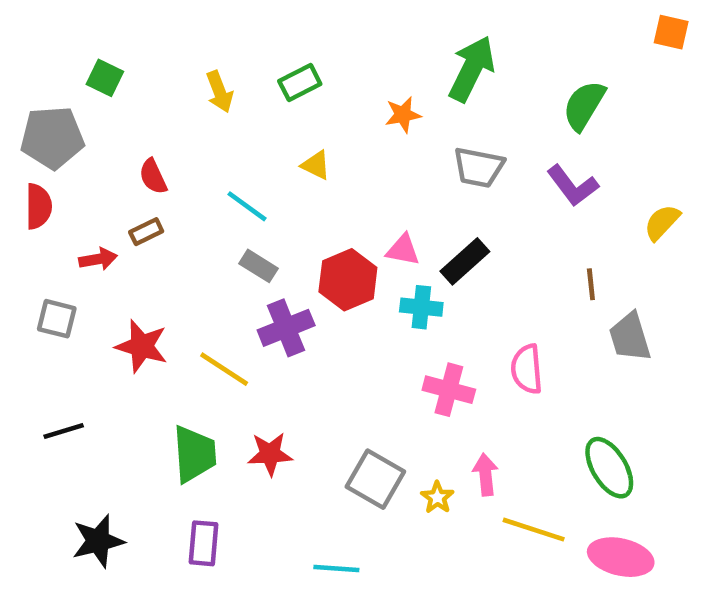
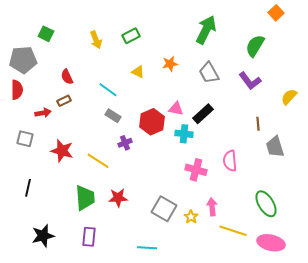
orange square: (671, 32) -> (276, 13), moved, turned 35
orange star: (403, 115) -> (170, 64), moved
gray trapezoid: (479, 167) -> (209, 73), turned 50
purple cross: (286, 328) -> (125, 143), size x0.6
black line: (64, 431) -> (28, 188), turned -60

